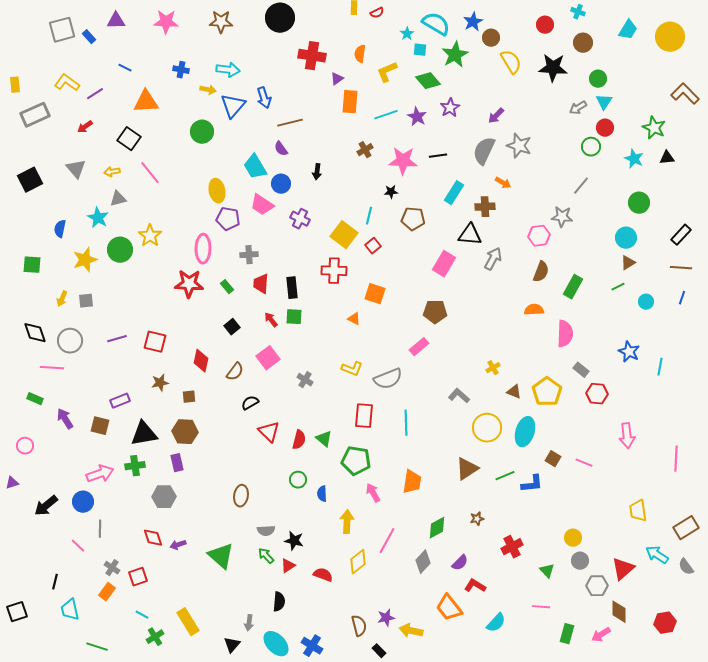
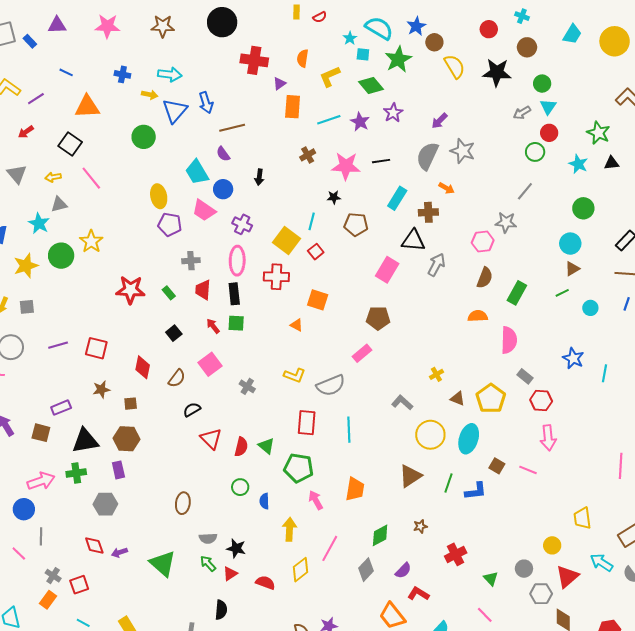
pink ellipse: (203, 249) -> (237, 261), moved
pink arrow: (627, 436) -> (548, 438), moved
green line: (505, 476) -> (449, 483), turned -48
yellow circle: (573, 538) -> (552, 545), moved
pink line: (541, 607) -> (485, 615), turned 42

